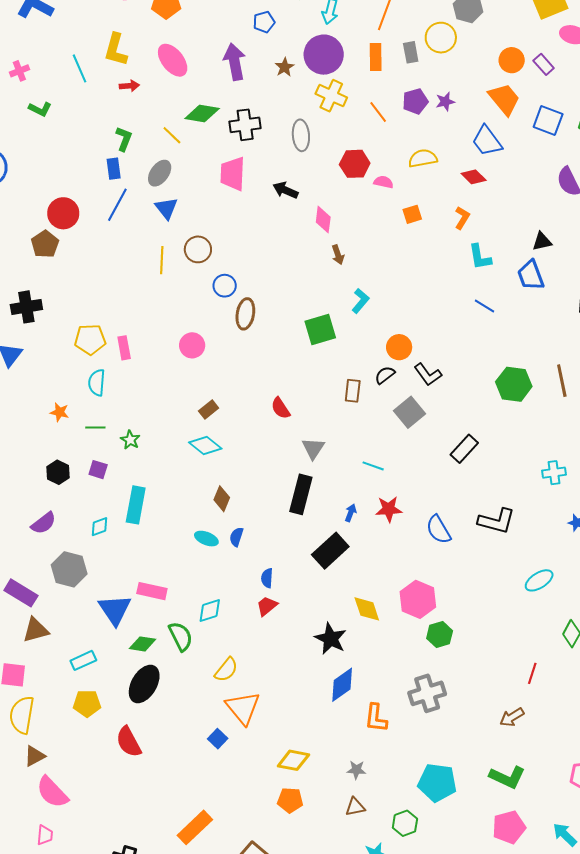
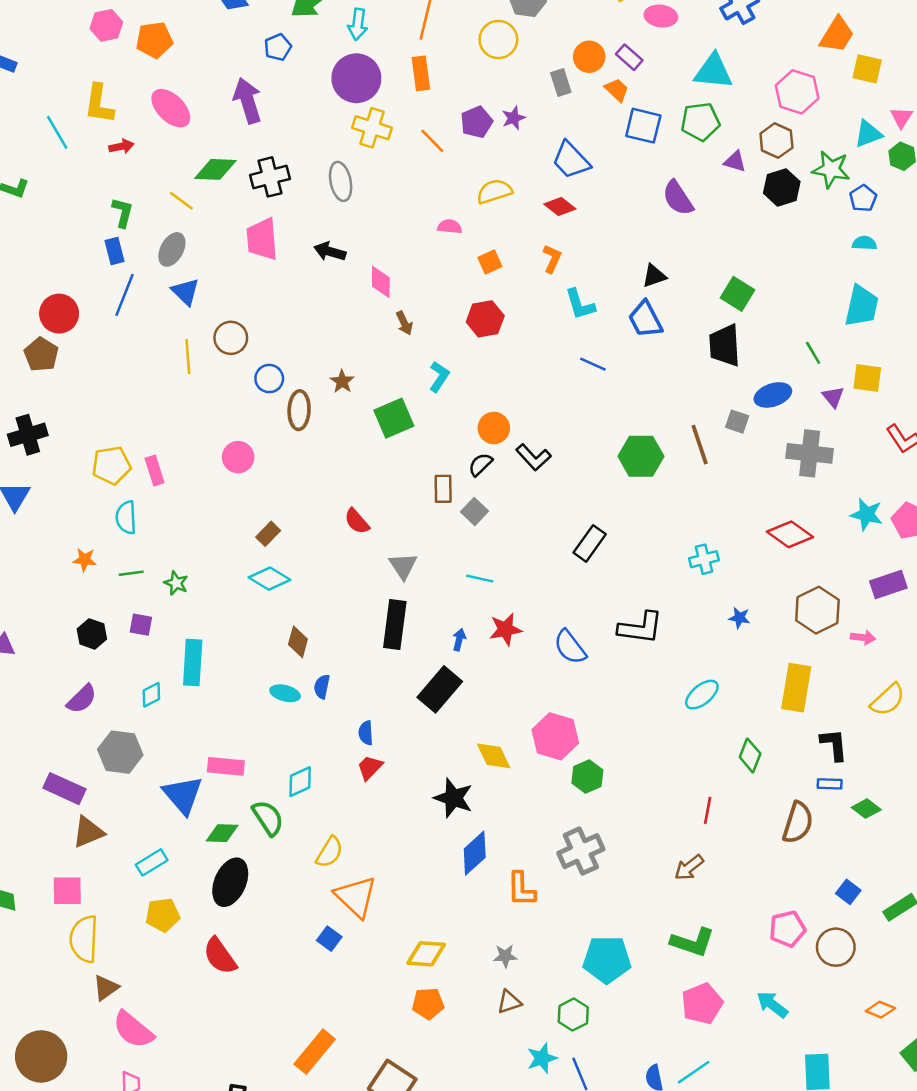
gray rectangle: (411, 52) -> (561, 83), moved
brown star: (285, 67) -> (342, 381), moved
orange trapezoid: (504, 99) -> (617, 90), moved, size x0.6
red hexagon: (355, 164) -> (485, 319), moved
gray square: (410, 412) -> (475, 512), moved, size x0.7

